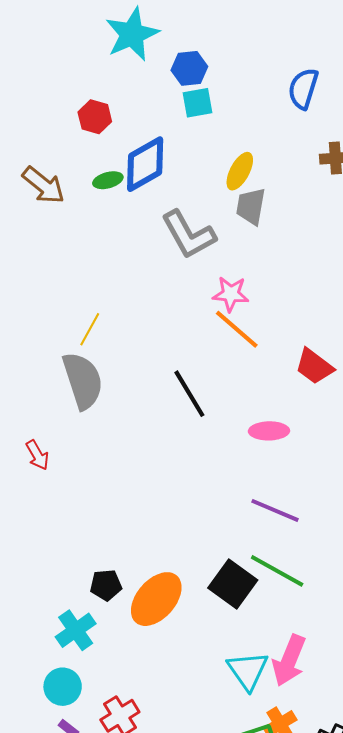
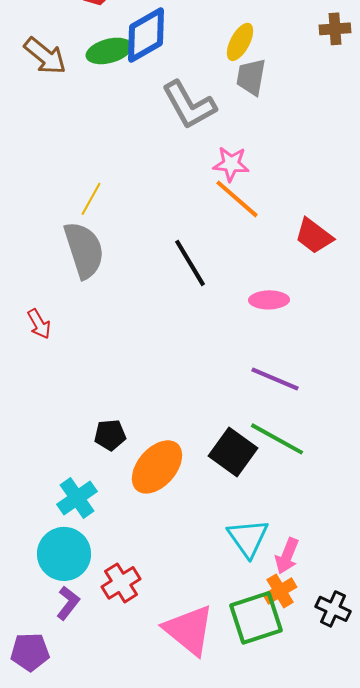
green ellipse: (108, 180) -> (109, 51), size x1.5
black pentagon: (106, 585) -> (110, 435), moved
pink arrow: (289, 660) -> (287, 556), moved, size x0.7
cyan circle: (63, 687) -> (64, 554), size x1.4

